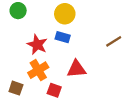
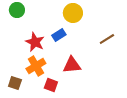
yellow circle: (65, 14) -> (73, 13), moved
blue rectangle: (63, 37) -> (59, 35), turned -48

